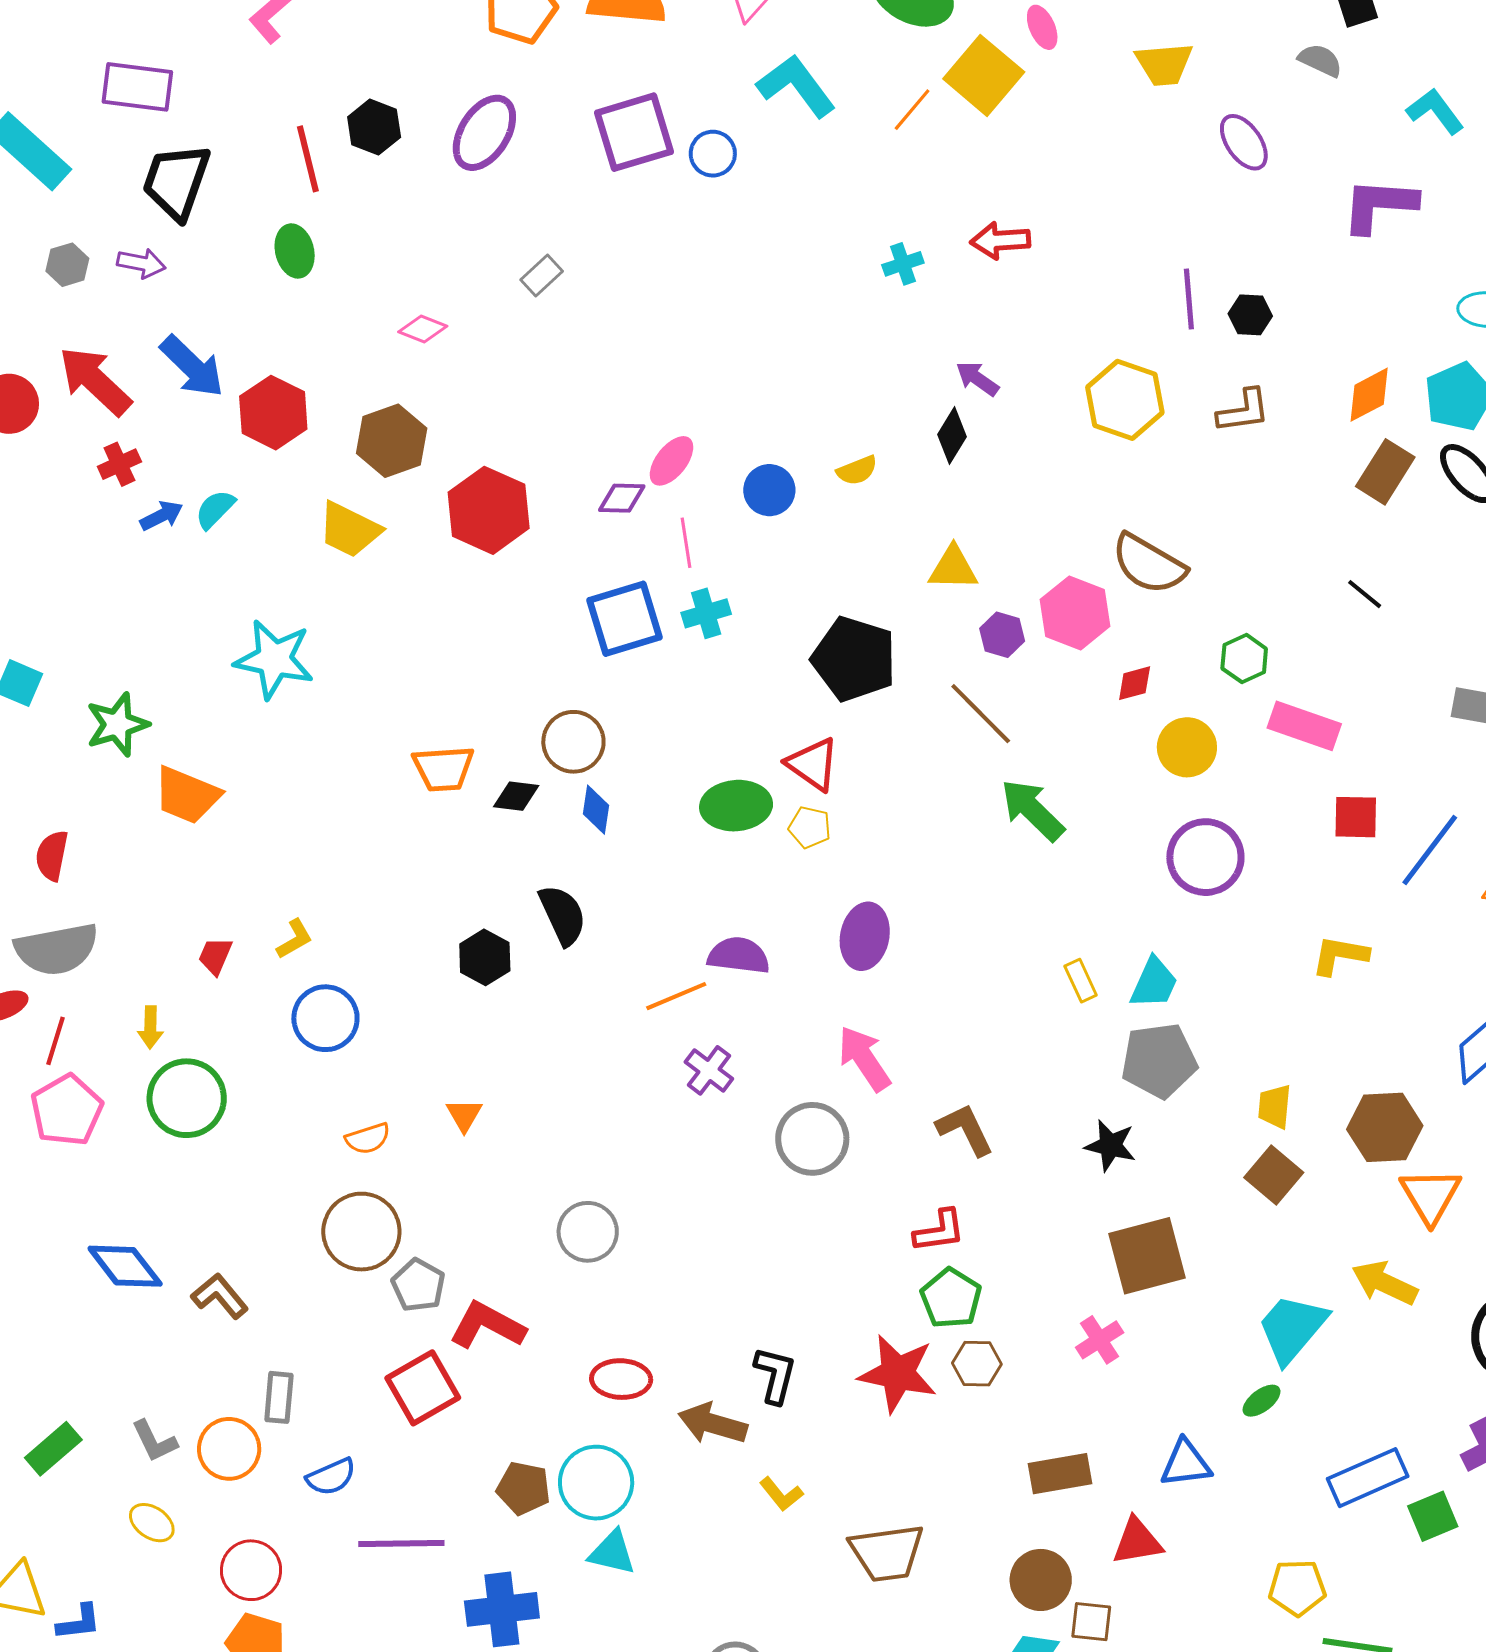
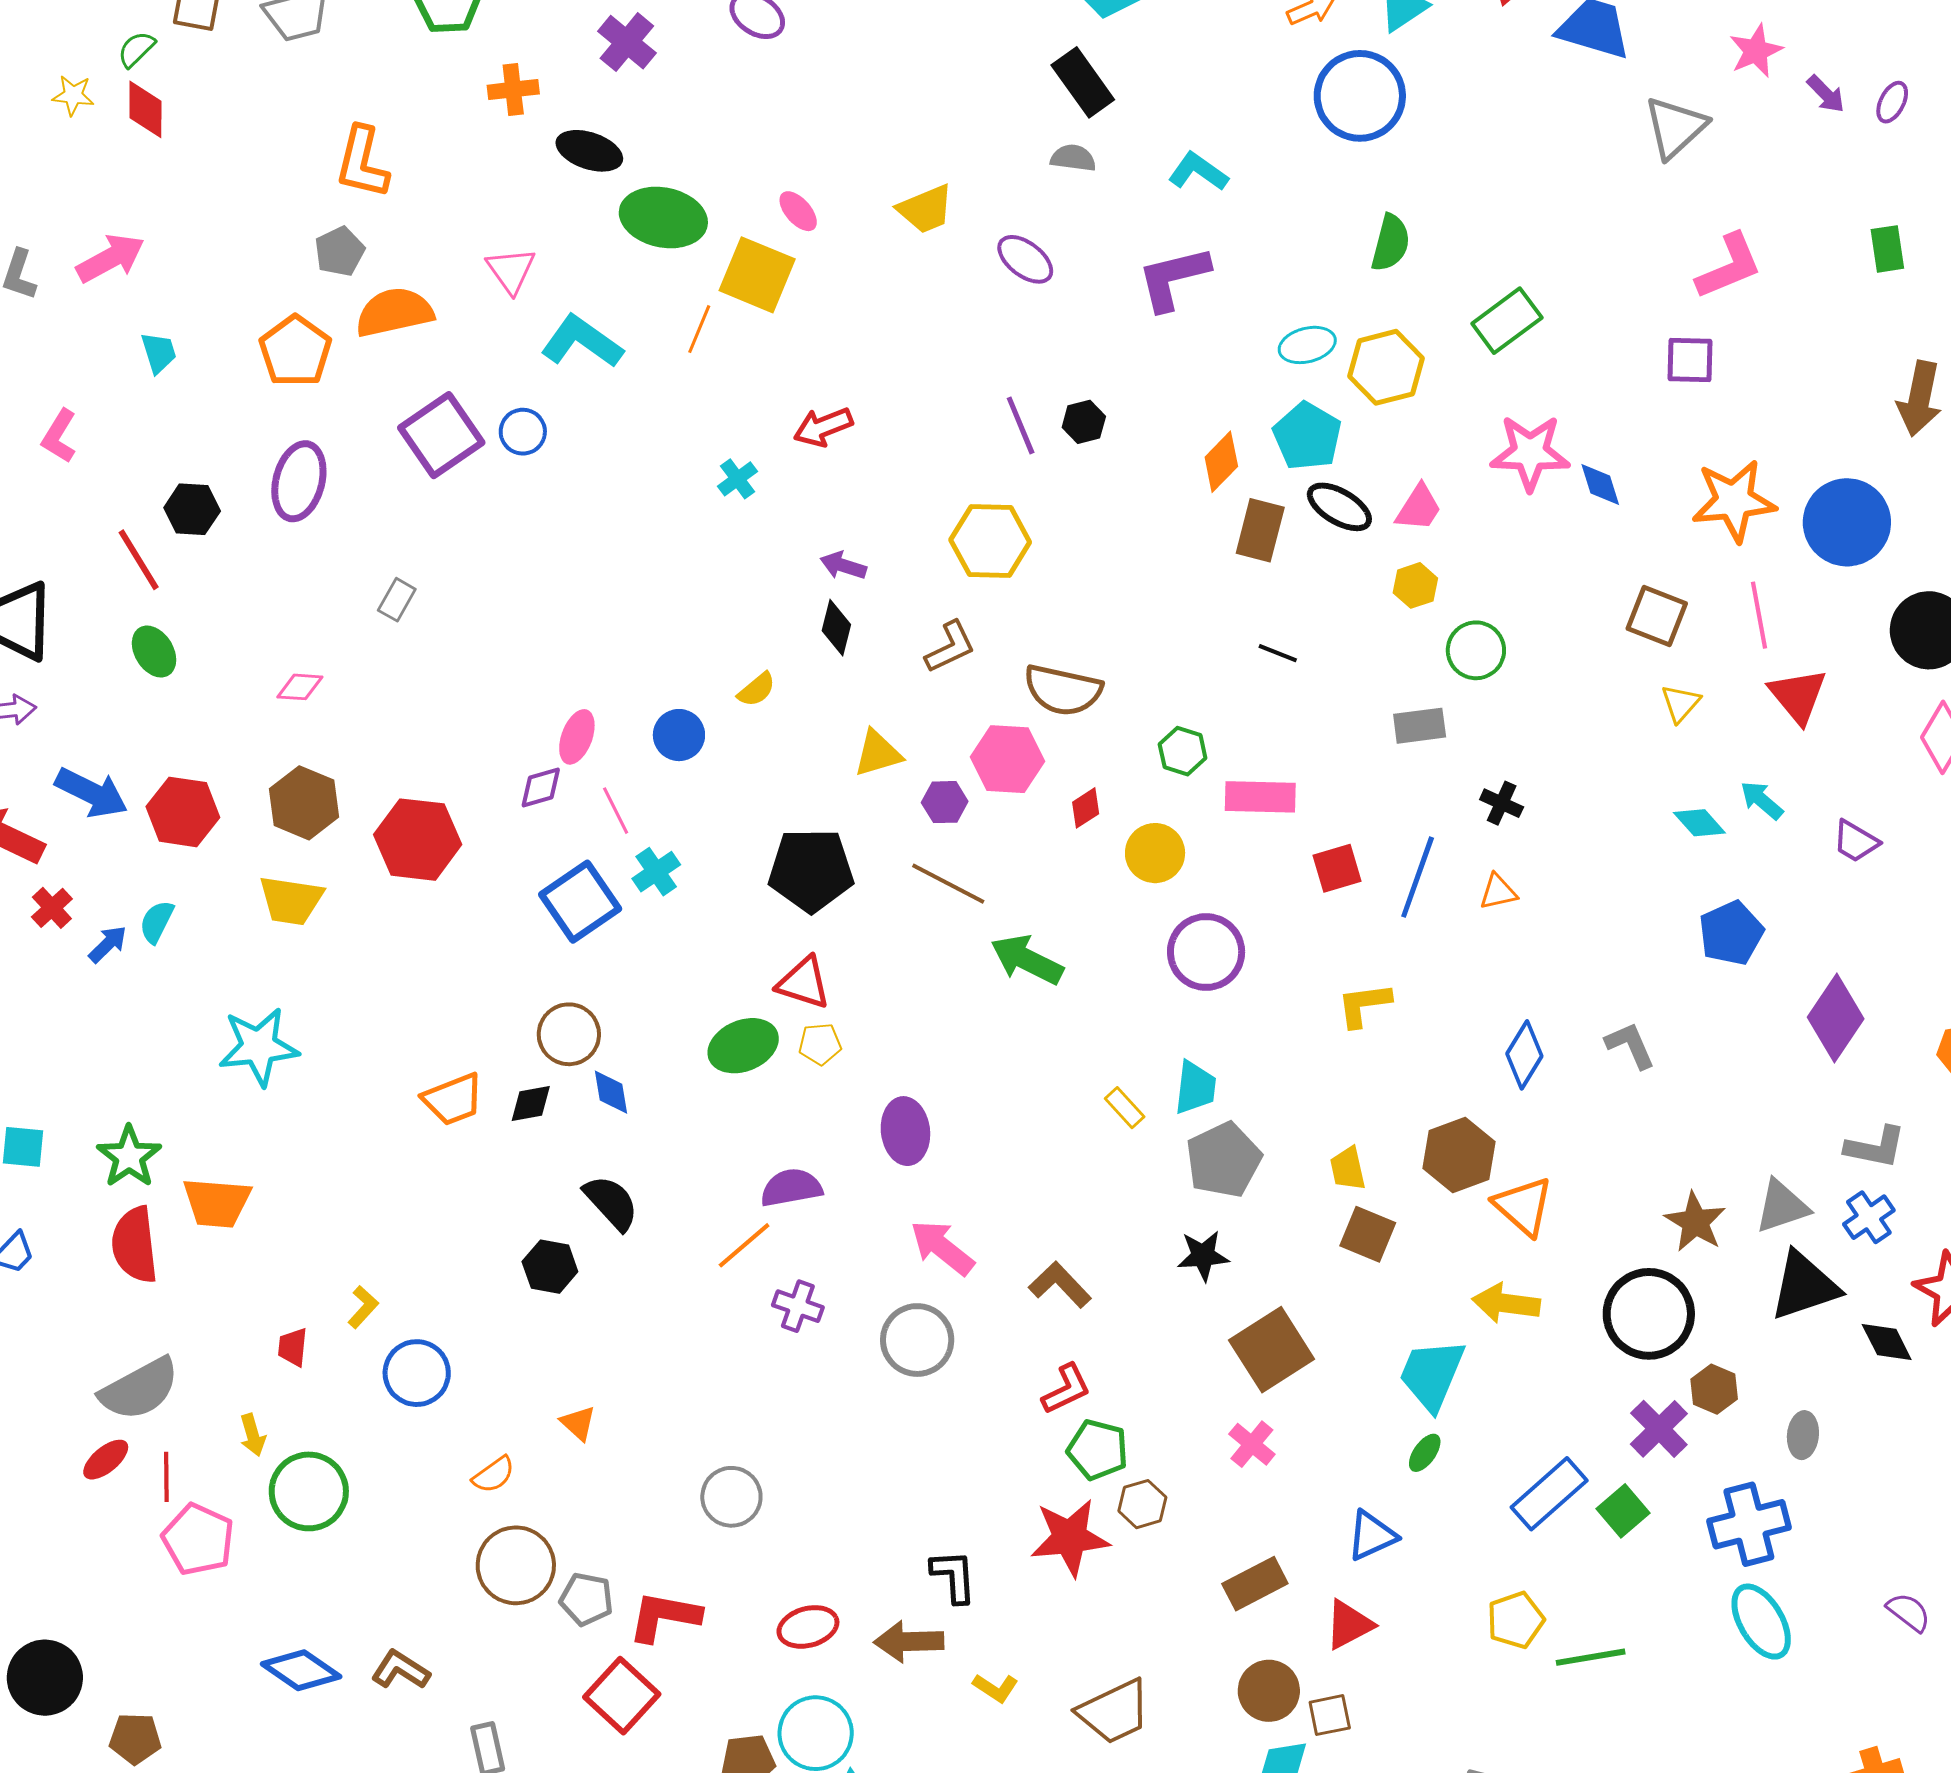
brown L-shape: (1243, 411) -> (950, 647), moved
red semicircle: (52, 856) -> (135, 1245), moved, size x1.5

